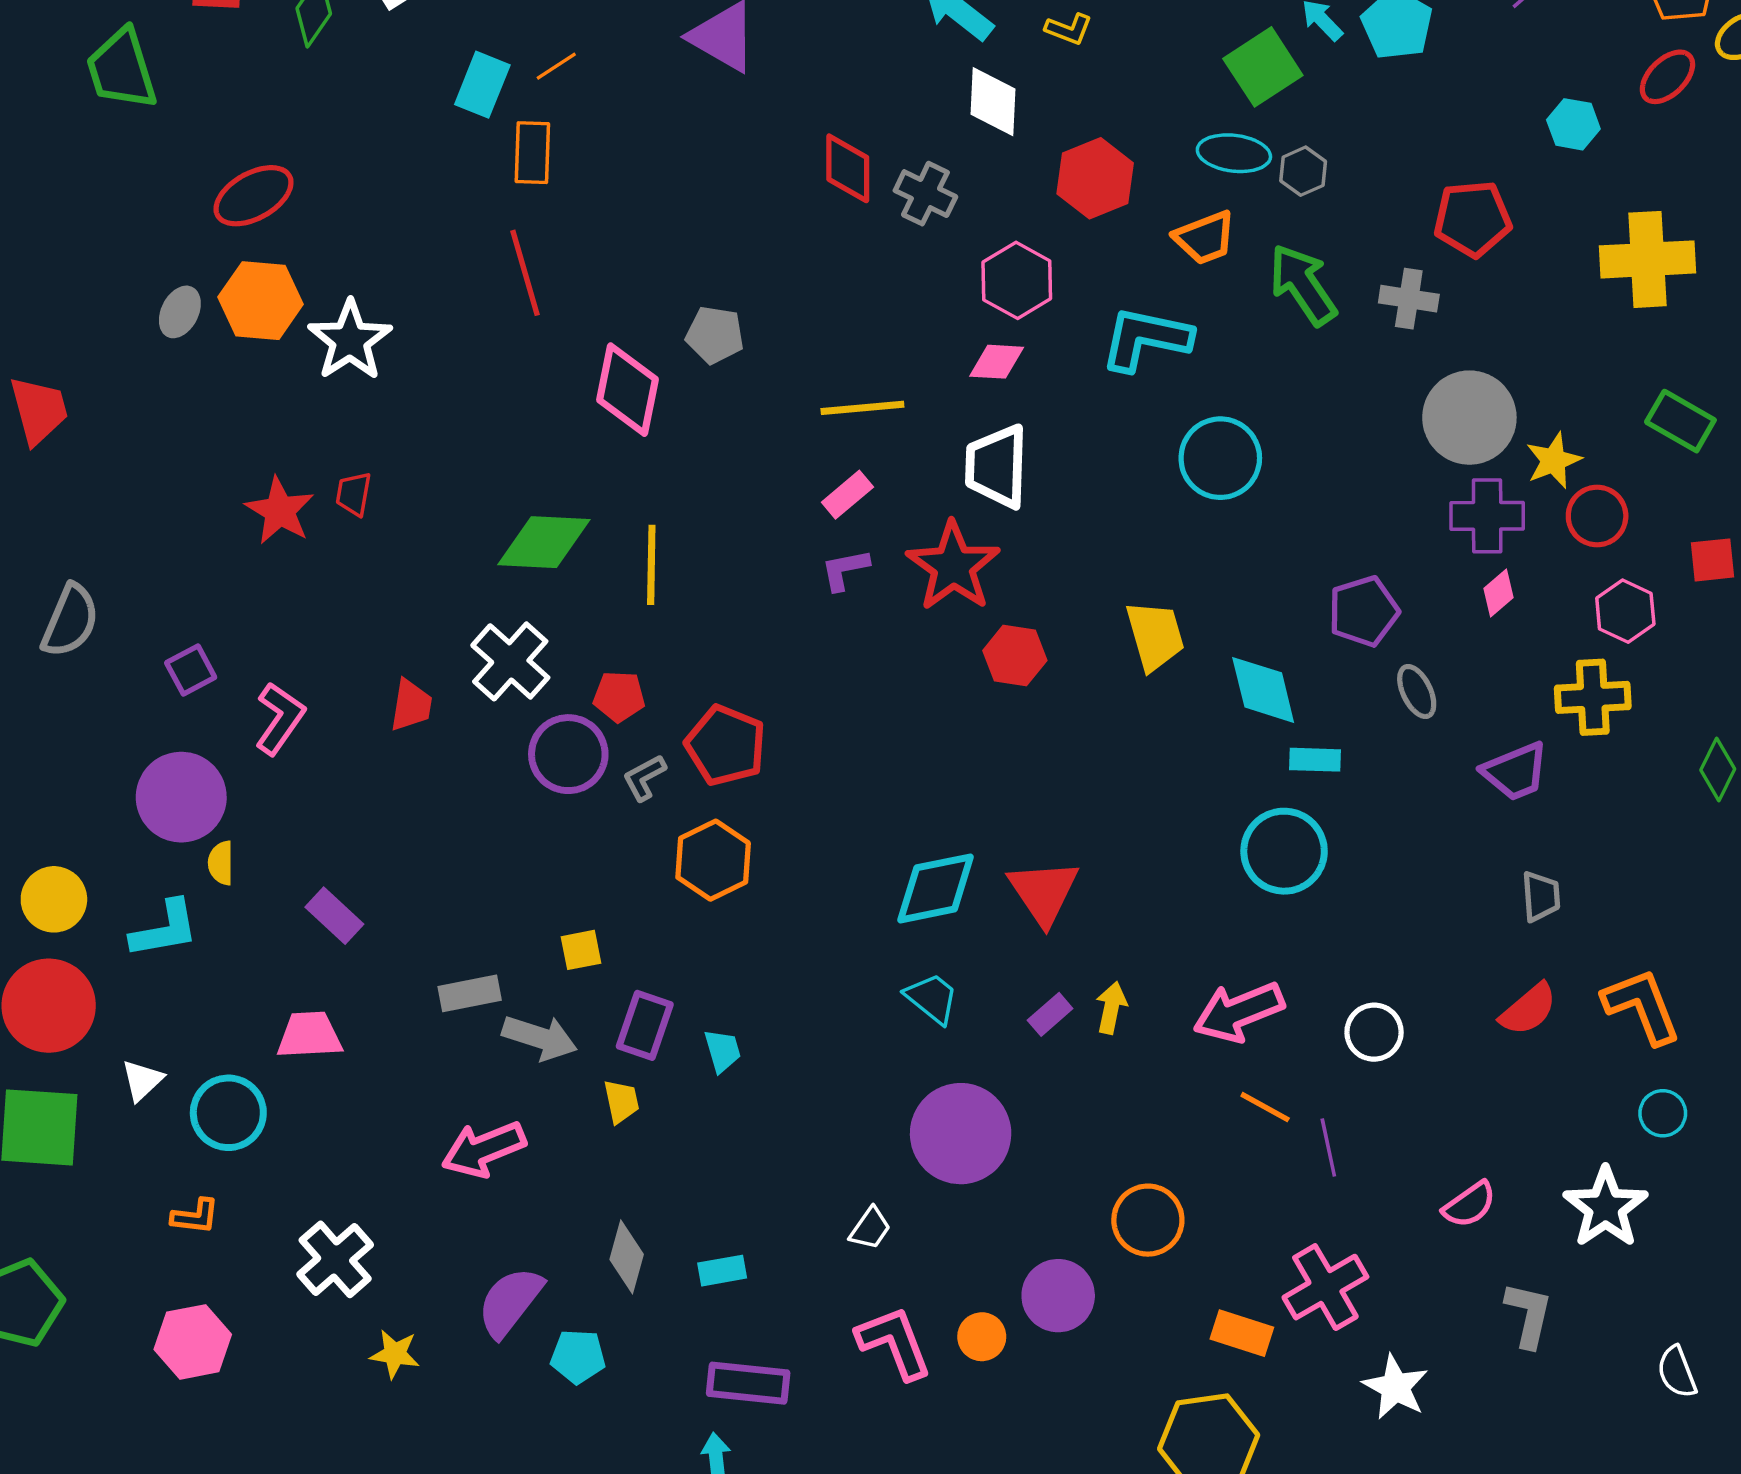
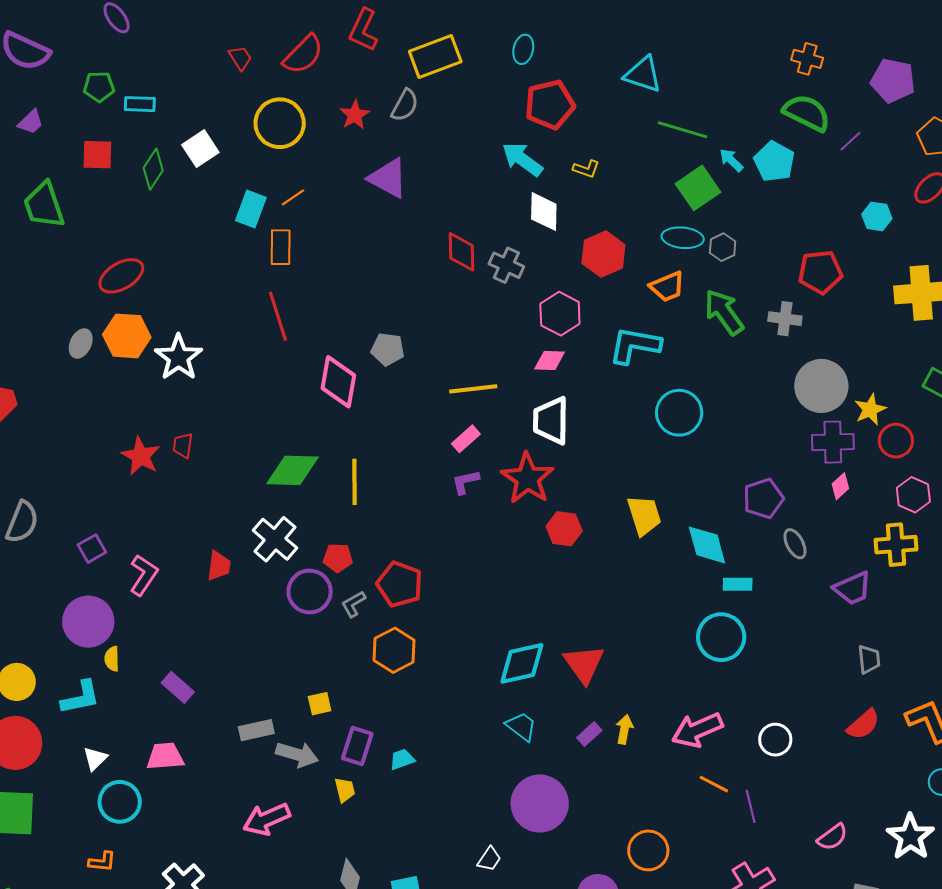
cyan trapezoid: (722, 1051) -> (402, 759), turned -92
white triangle: (142, 1080) -> (95, 759), moved

